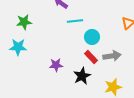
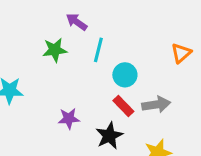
cyan line: (75, 21) -> (98, 50), turned -70
green star: (24, 22) -> (55, 50), moved

